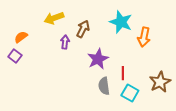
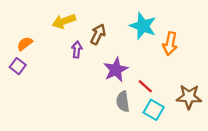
red line: (123, 73) -> (145, 86), turned -48
brown star: (160, 82) -> (189, 97), turned 30

